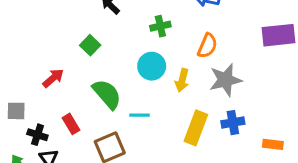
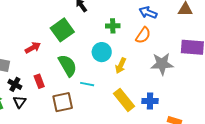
green square: (90, 45) -> (62, 30), size x1.6
orange semicircle: (207, 46) -> (143, 35), moved
gray star: (225, 80) -> (162, 64), moved
yellow rectangle: (196, 128) -> (124, 100), turned -70

